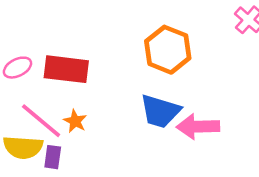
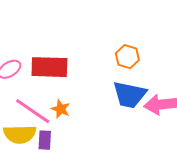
orange hexagon: (168, 50) -> (127, 57), moved, size x0.6

